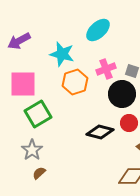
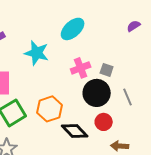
orange hexagon: (75, 82) -> (50, 109), moved
black diamond: (100, 132) -> (75, 131), turned 32

